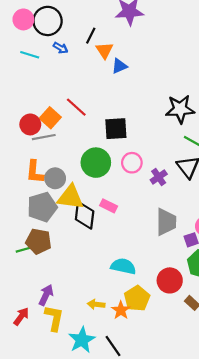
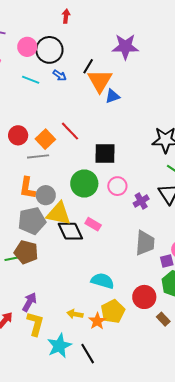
orange triangle: (104, 50) -> (100, 81), size x1.5
red circle: (30, 124) -> (18, 135), moved
black diamond: (85, 215) -> (70, 231), turned -36

